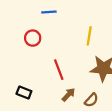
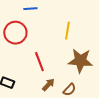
red circle: (33, 38) -> (15, 33), size x1.5

